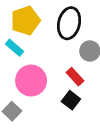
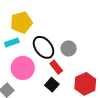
black ellipse: (69, 23) -> (43, 47), moved, turned -55
cyan rectangle: (15, 48) -> (12, 42), turned -64

